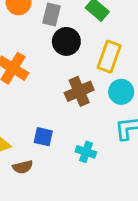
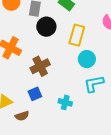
brown cross: (79, 91) -> (40, 66), moved
blue square: (43, 137) -> (35, 94), turned -32

